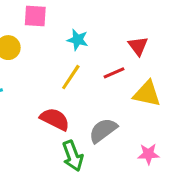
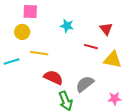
pink square: (35, 16) -> (30, 12), moved
red line: (114, 73) -> (91, 47), turned 40
yellow line: (71, 77) -> (39, 53), moved, turned 66

